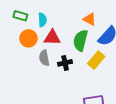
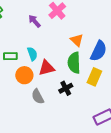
orange triangle: (90, 19) -> (77, 40), turned 32
gray semicircle: (44, 58) -> (38, 96), moved

